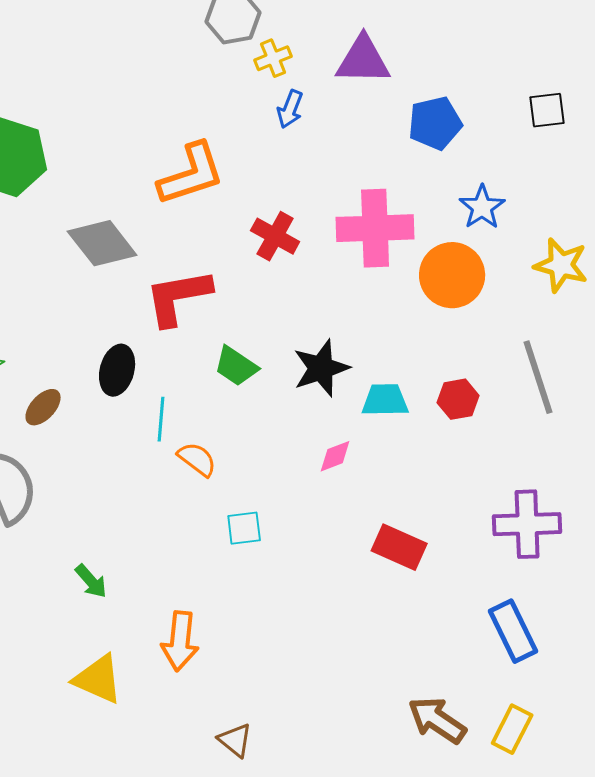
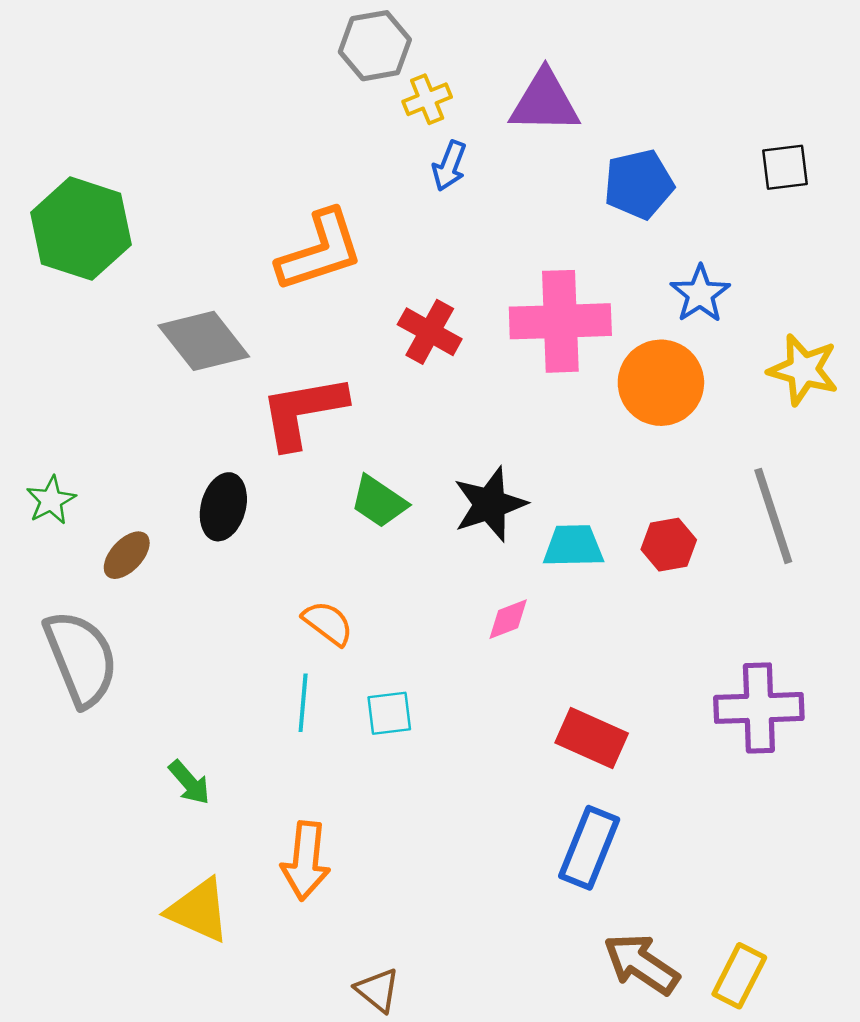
cyan line: (161, 419) -> (303, 703), moved
blue rectangle: (513, 631) -> (589, 848), moved, turned 48

